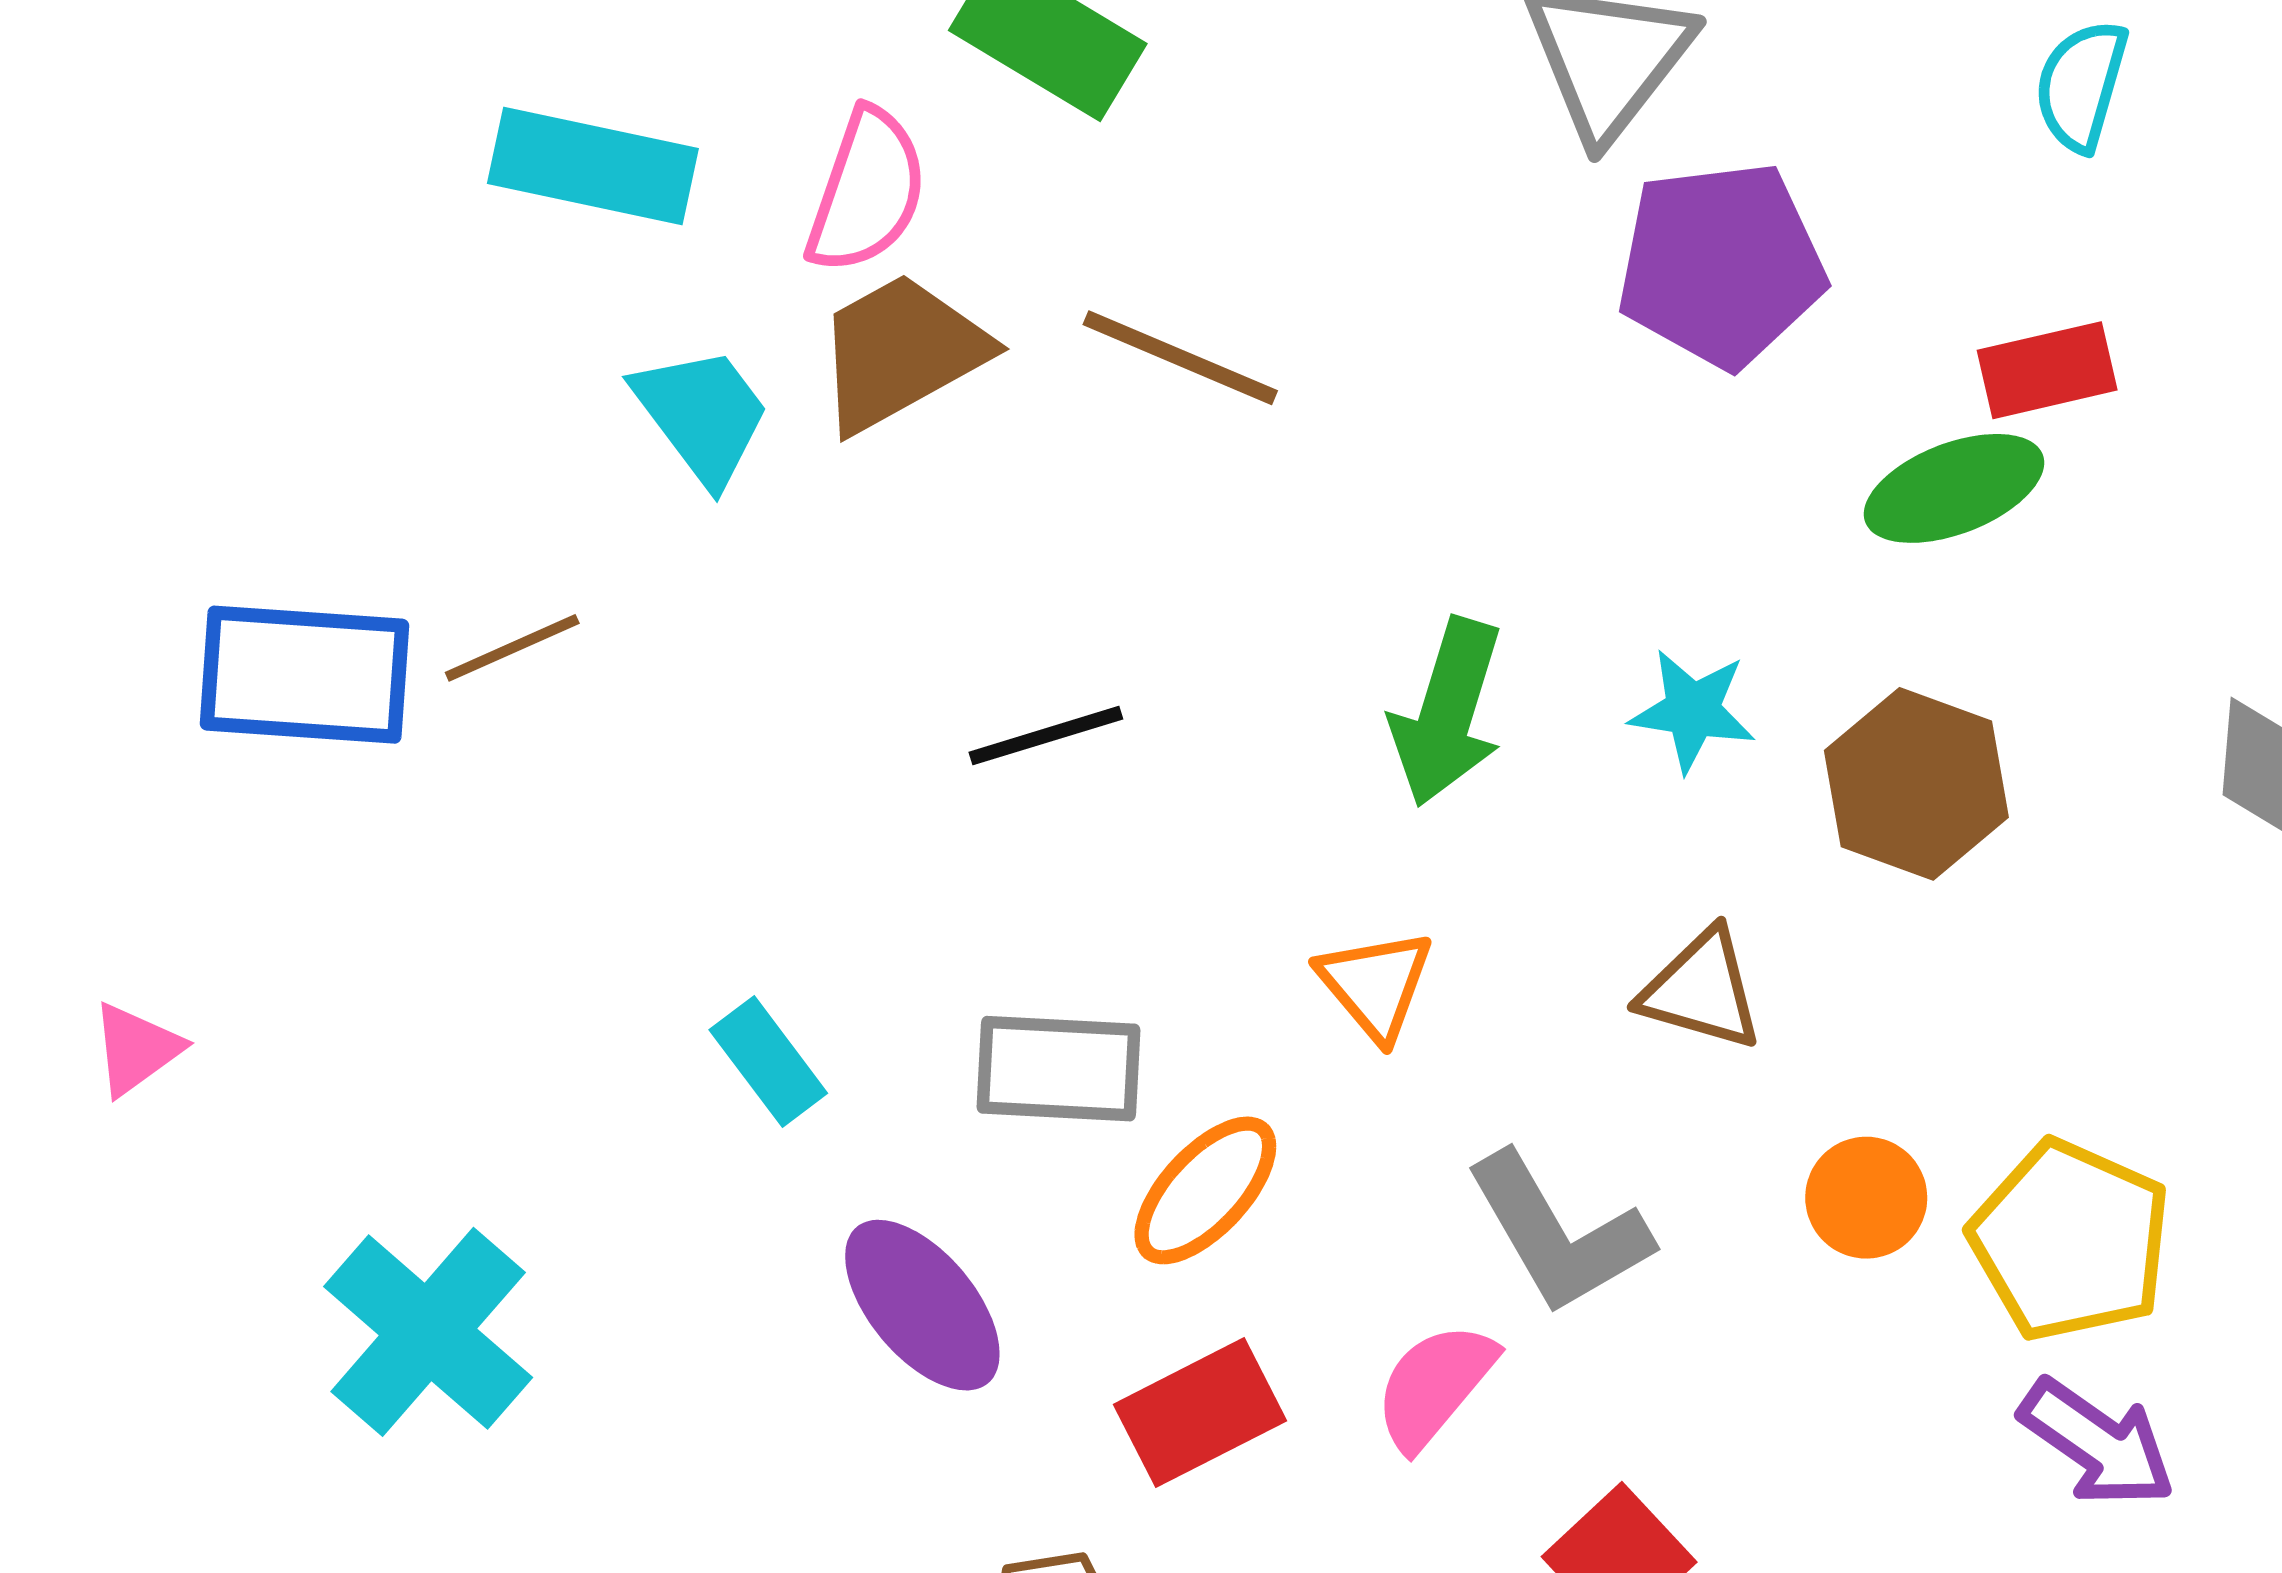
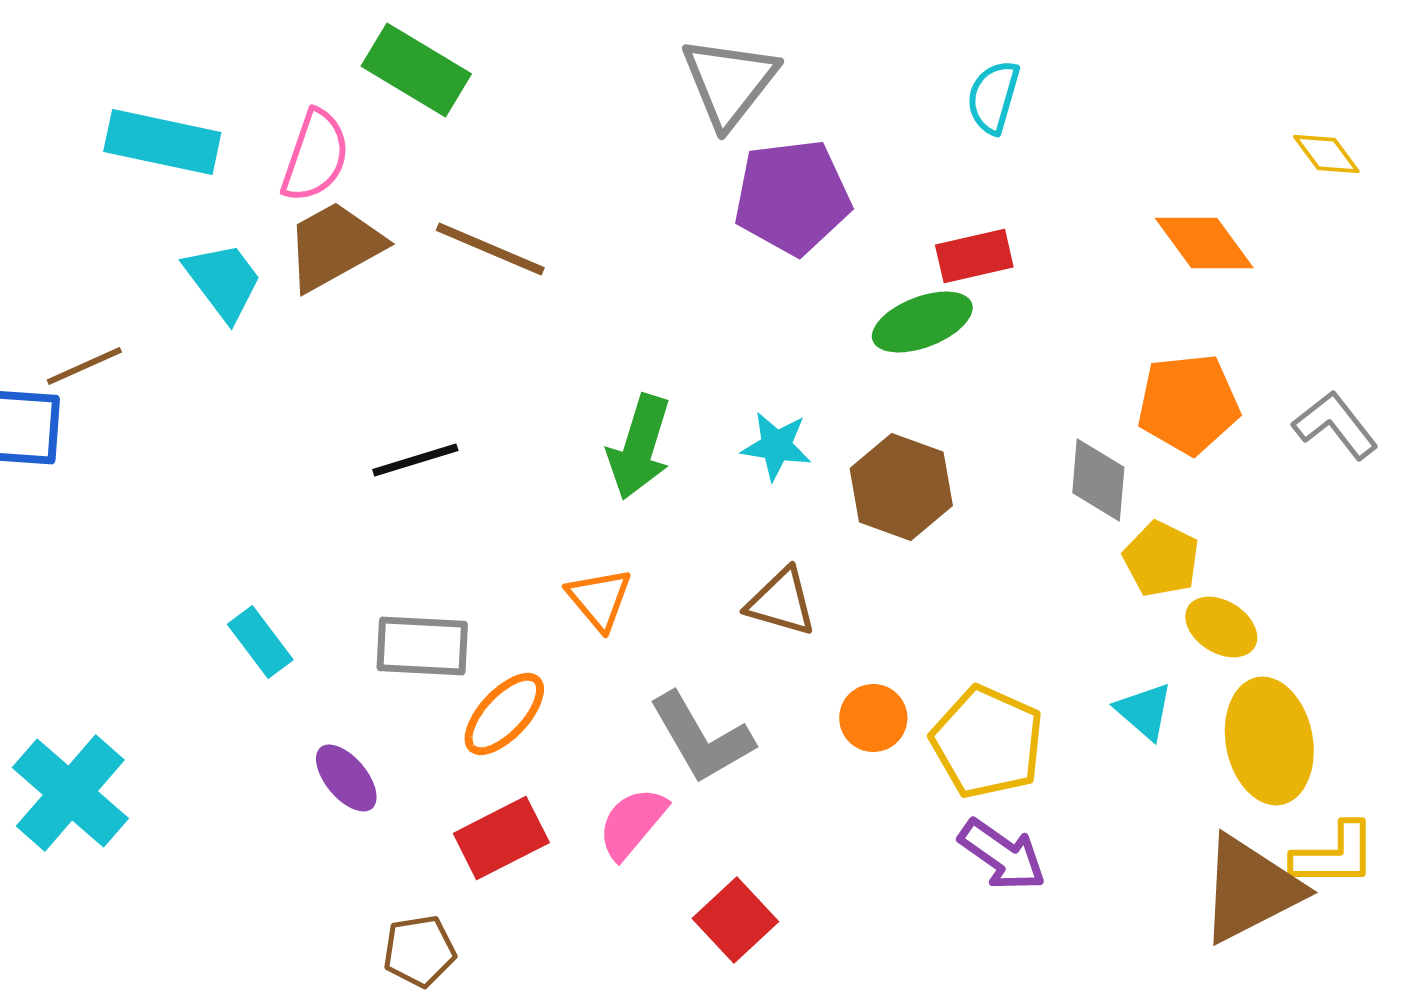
brown line: (512, 648) -> (84, 366), moved
purple ellipse: (922, 1305) -> (346, 778), size x0.7

